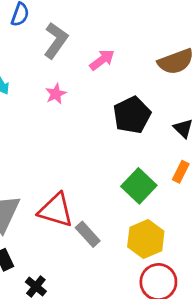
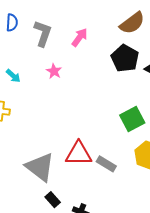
black pentagon: (132, 115) -> (125, 58), moved
green square: (139, 186) -> (132, 119), turned 35

